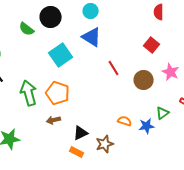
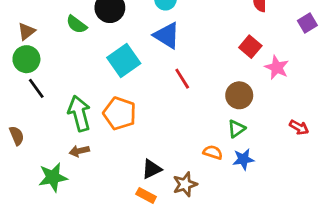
red line: (114, 68) -> (182, 79), moved
pink star: (171, 72) -> (277, 67), moved
green triangle: (163, 113) -> (236, 129), moved
brown arrow: (54, 120) -> (79, 151), moved

